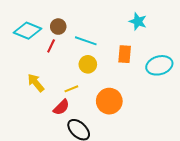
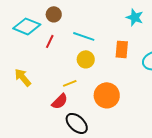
brown circle: (58, 27) -> (54, 14), moved
yellow arrow: (36, 83) -> (23, 77), moved

